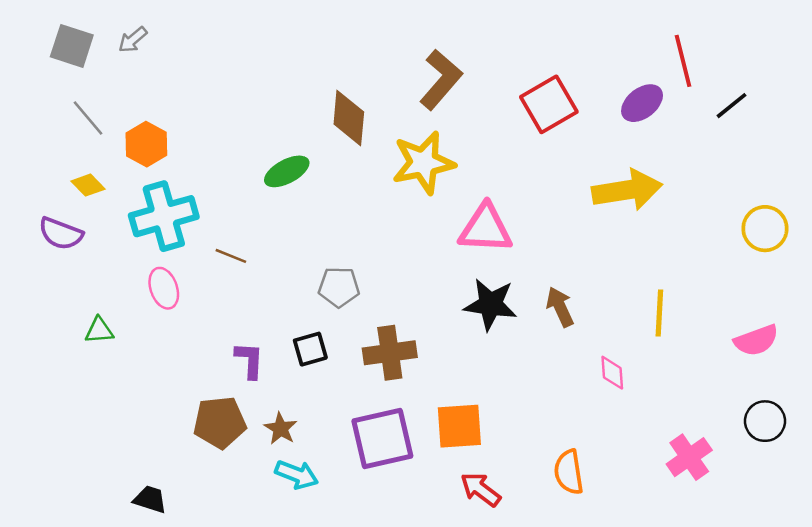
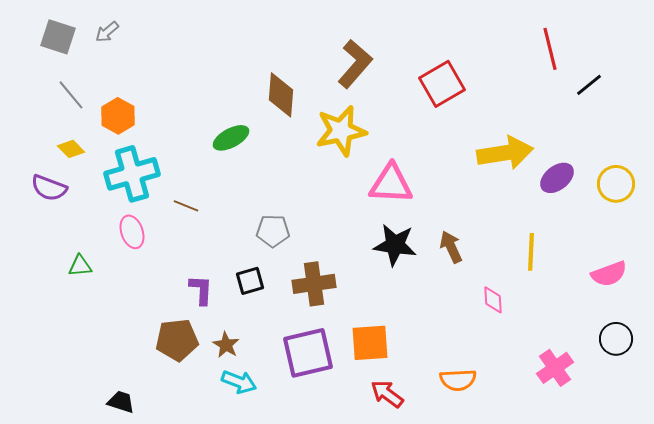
purple ellipse: (642, 103) -> (557, 178), moved
orange semicircle: (569, 472) -> (458, 380), turned -84

